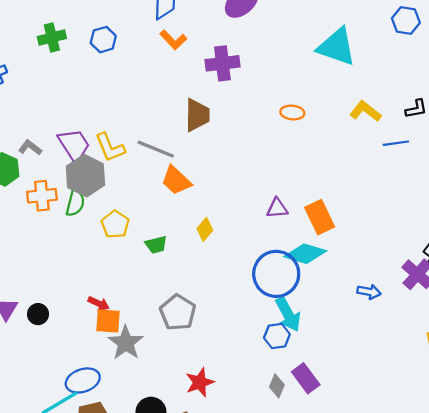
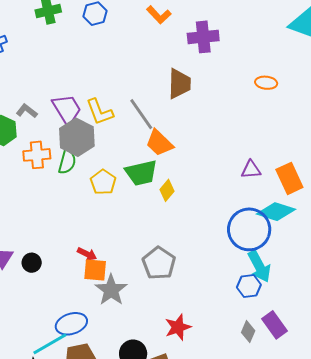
gray line: (156, 149) -> (141, 114), turned 32
yellow diamond: (205, 229) -> (167, 190), moved
green trapezoid: (156, 245) -> (141, 173), moved, size x1.6

